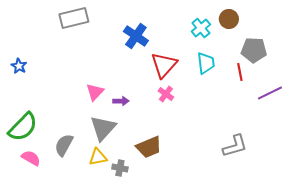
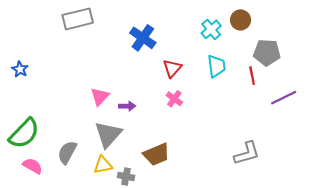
red triangle: (164, 65) -> (172, 68), size x0.7

